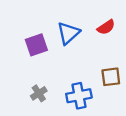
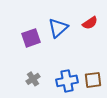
brown square: (111, 77) -> (93, 80), moved

